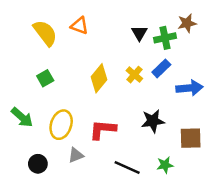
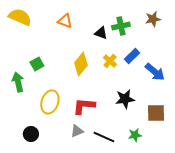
yellow semicircle: (45, 33) -> (20, 17), moved, turned -30
black triangle: (139, 33) -> (101, 33), moved, turned -40
green cross: (165, 38) -> (121, 26), moved
blue arrow: (189, 88) -> (155, 72), turned 45
green arrow: (22, 117) -> (18, 82), moved, turned -144
gray triangle: (76, 155) -> (77, 131), moved

